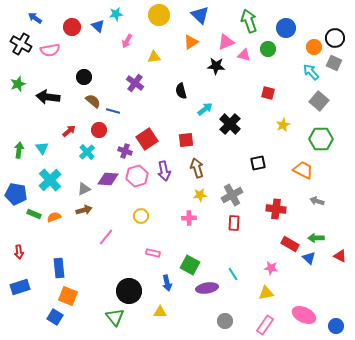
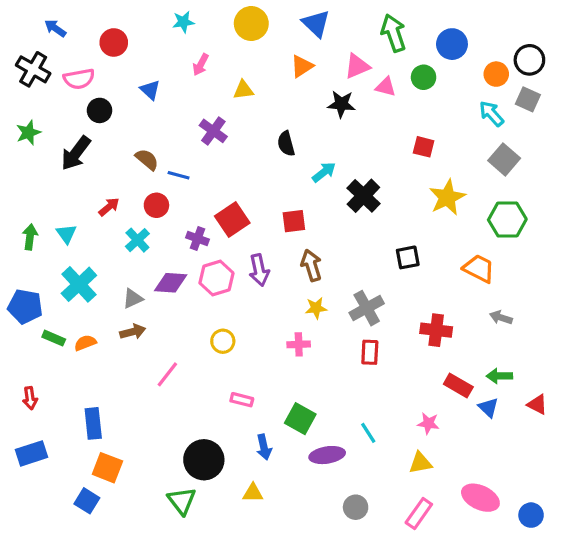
blue triangle: (98, 26) -> (150, 90), moved
black circle: (84, 77) -> (100, 110), moved
black arrow: (48, 97) -> (76, 153), turned -60
yellow star: (283, 125) -> (447, 197), size x1.6

